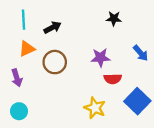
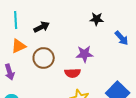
blue arrow: (141, 53) -> (122, 38), moved
red semicircle: (113, 79) -> (73, 73), moved

